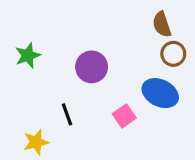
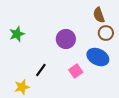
purple circle: (92, 67) -> (66, 39), moved
black line: (67, 114) -> (41, 70), turned 56

